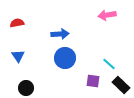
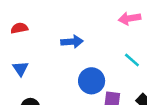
blue circle: (65, 58) -> (92, 81), moved
cyan line: (109, 64) -> (132, 60), moved

